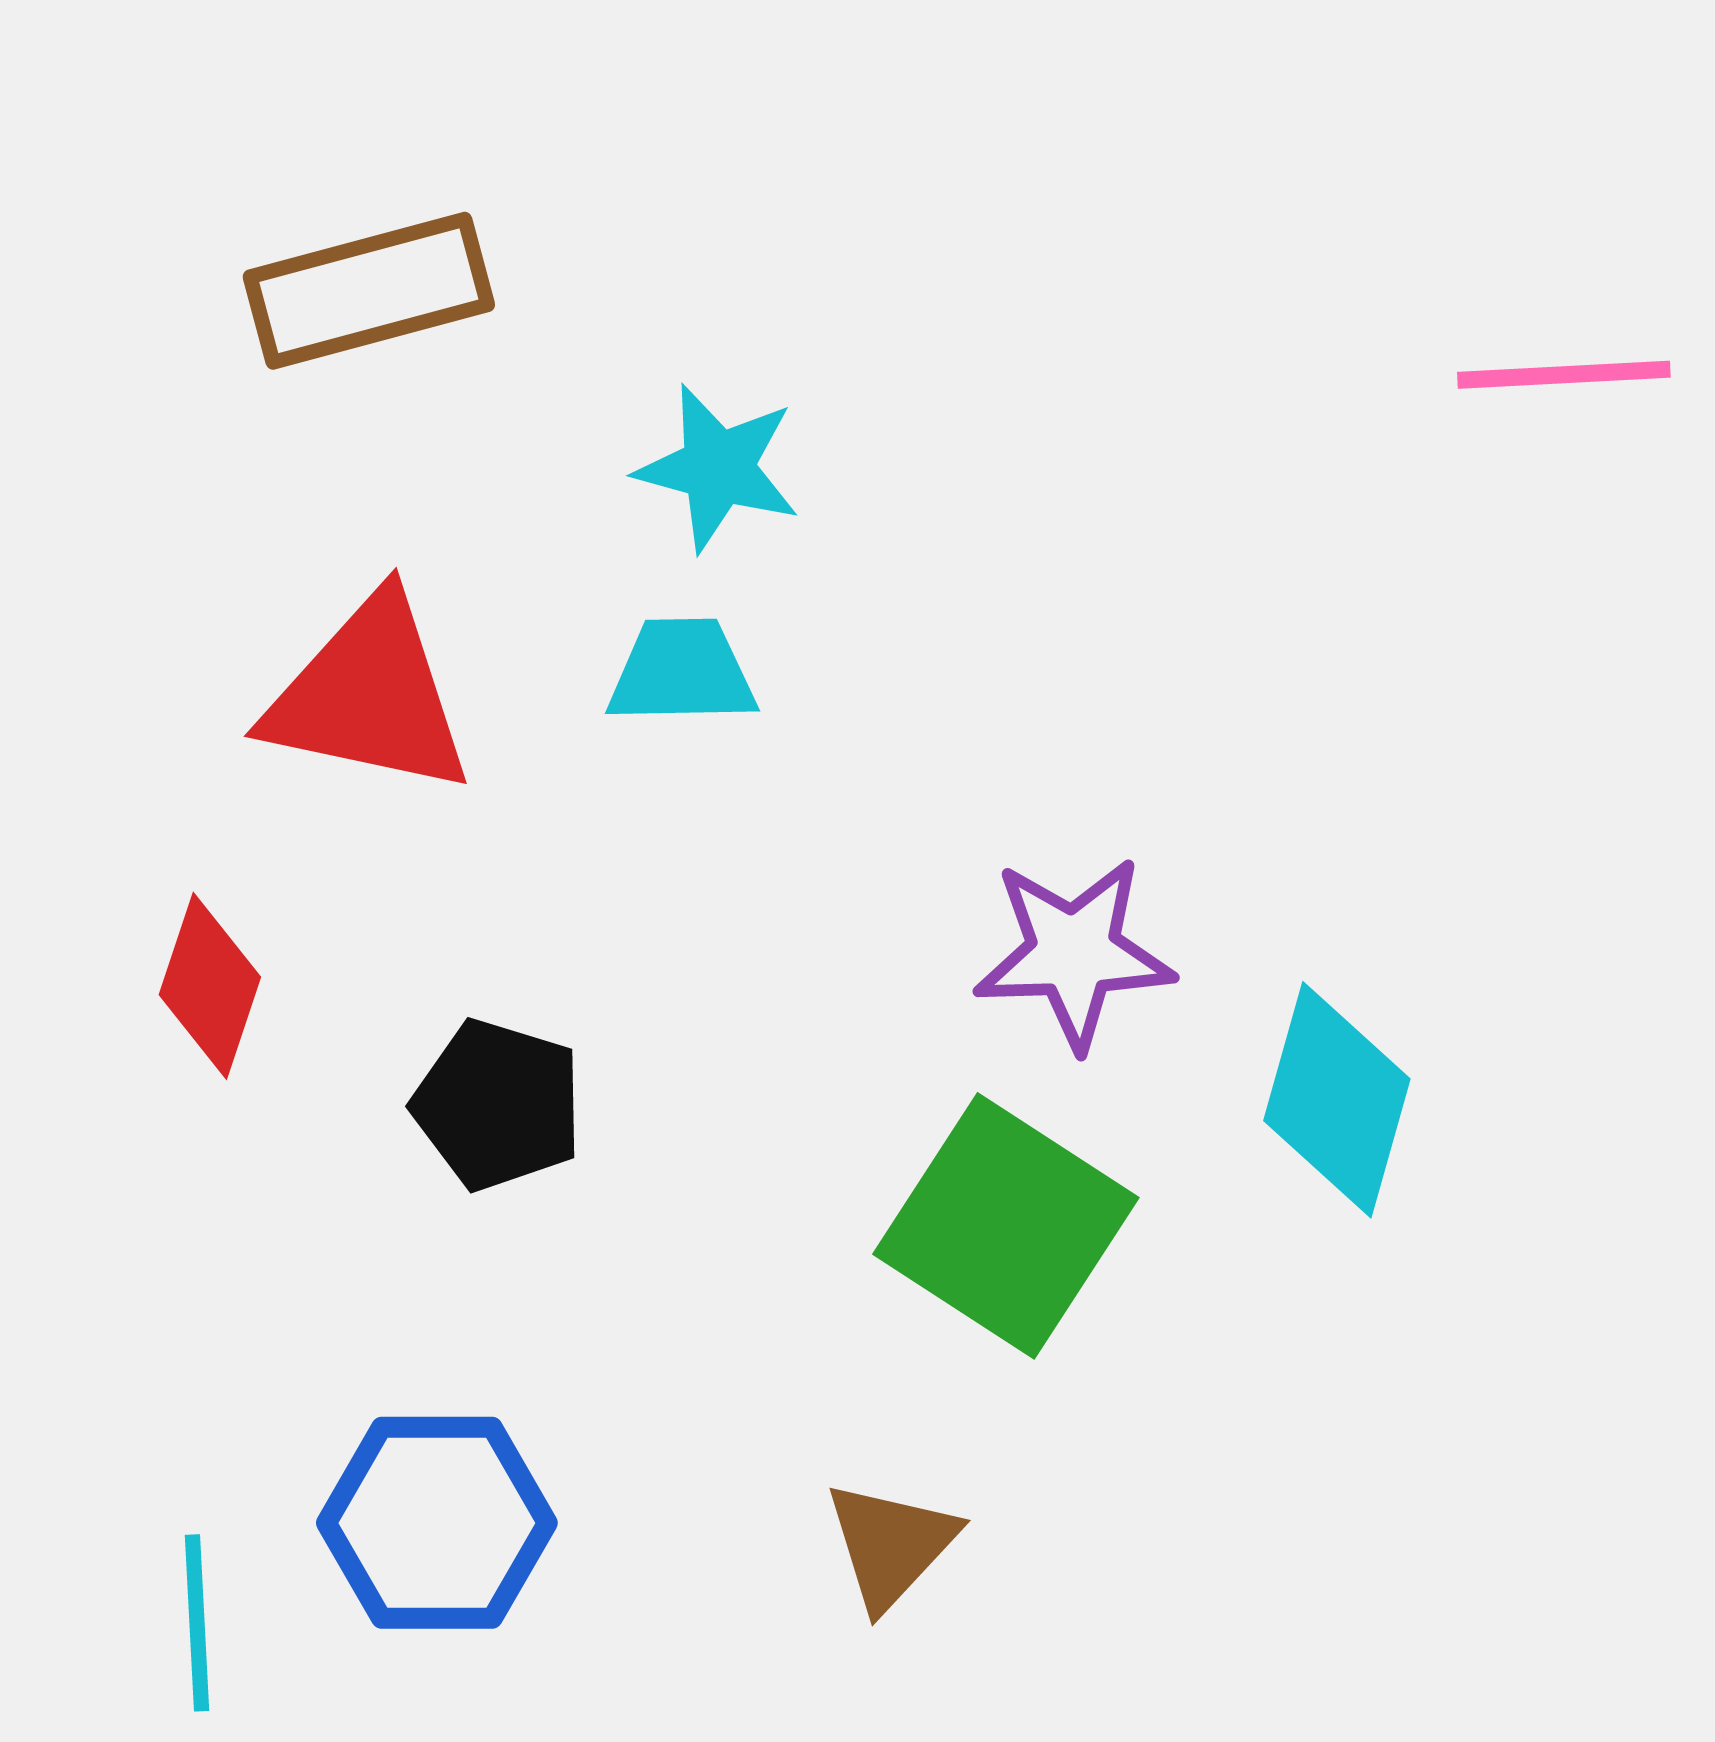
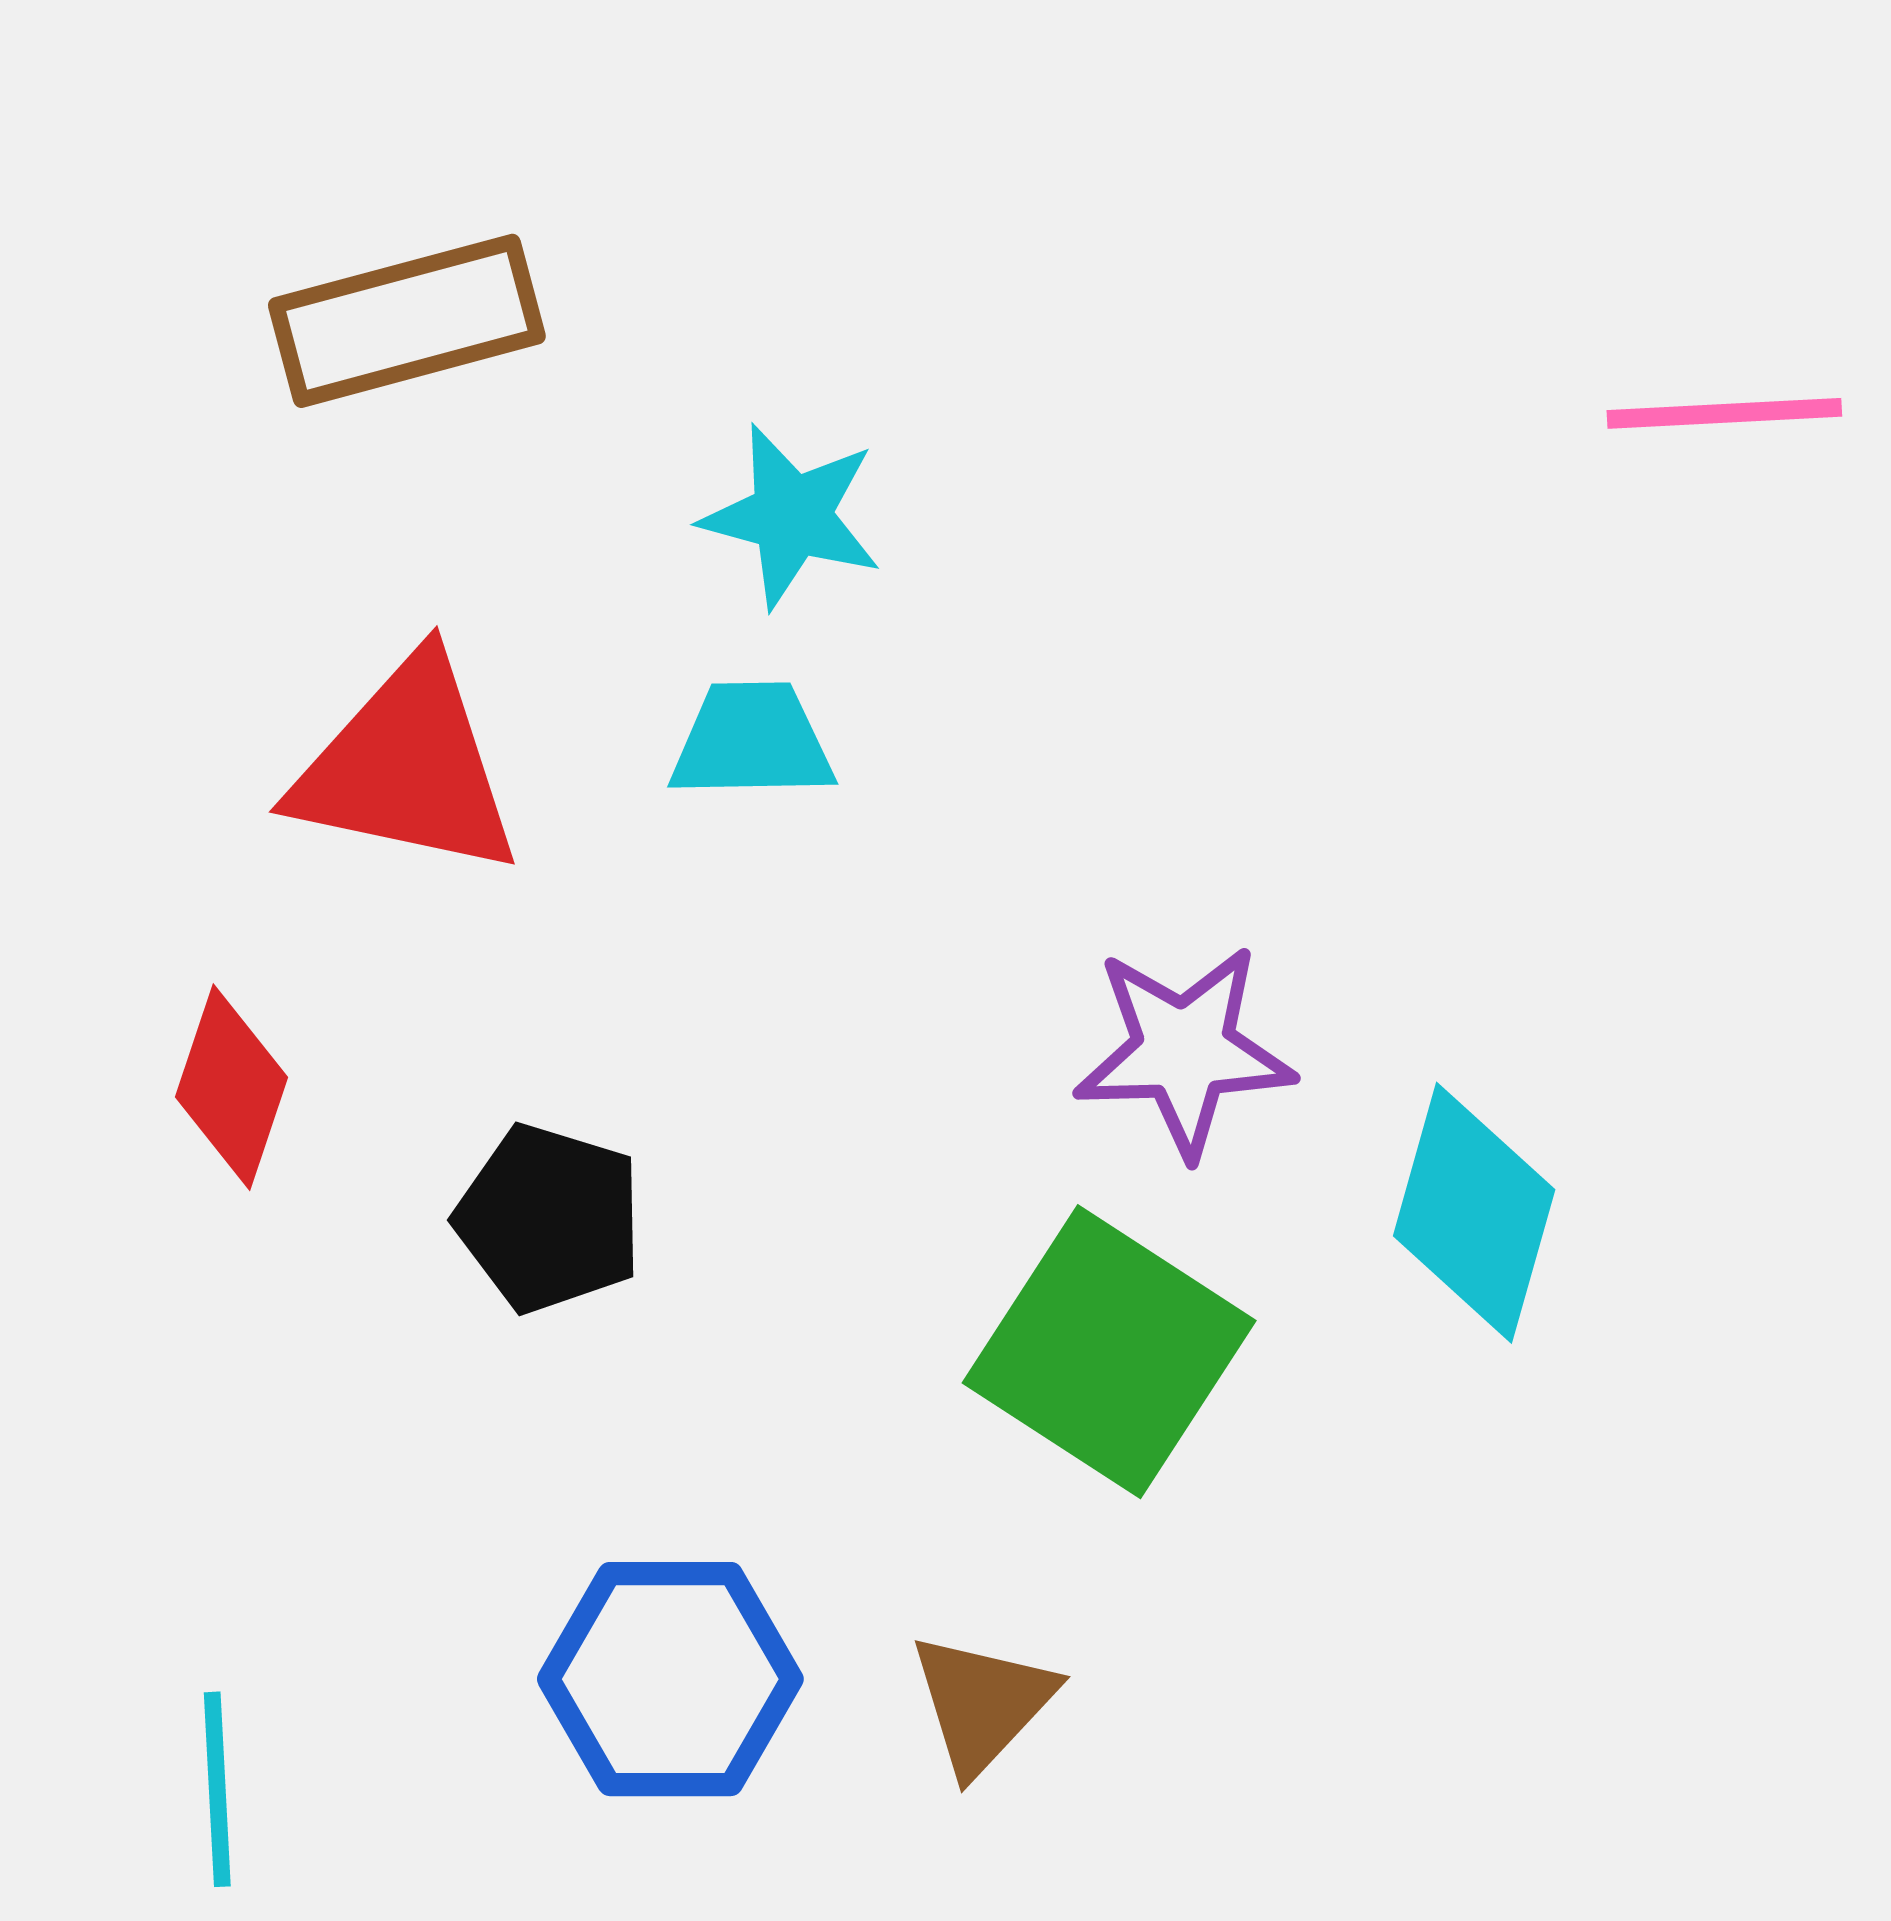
blue hexagon: (437, 1523) -> (670, 1679), moved

